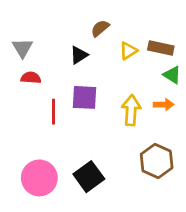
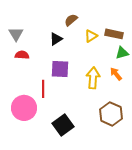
green triangle: (172, 75) -> (122, 53), turned -48
orange arrow: (164, 105) -> (116, 74), turned -128
red line: (53, 112) -> (43, 89), moved
pink circle: (39, 178) -> (24, 108), moved

